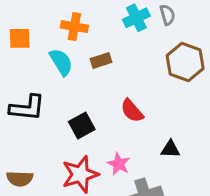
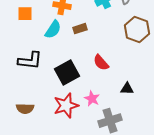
cyan semicircle: (61, 62) -> (53, 30), turned 66
black square: (82, 126) -> (67, 73), size x1.4

